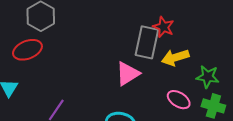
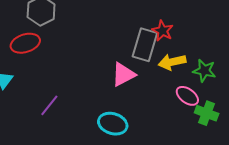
green star: (208, 77) -> (204, 71), moved
pink ellipse: (179, 100) -> (187, 96), moved

